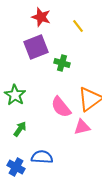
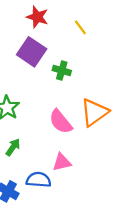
purple square: (36, 47) -> (32, 52), turned -35
pink triangle: (82, 127) -> (62, 162), moved

